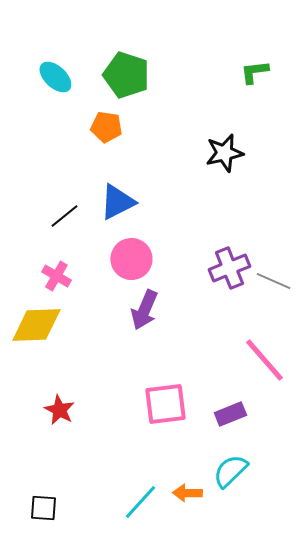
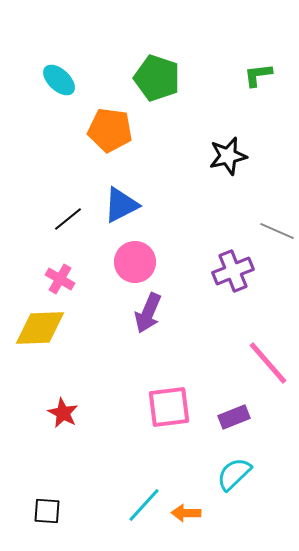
green pentagon: (126, 75) -> (157, 78), moved
orange pentagon: (106, 127) -> (110, 130), size x1.4
gray line: (273, 281) -> (277, 231), moved
orange arrow: (187, 493) -> (186, 513), moved

